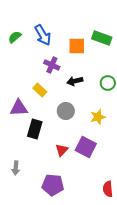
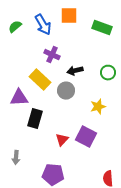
orange square: (77, 46) -> (69, 16), moved
yellow rectangle: (40, 90) -> (40, 80), size x1.5
gray circle: (66, 111) -> (66, 91), moved

